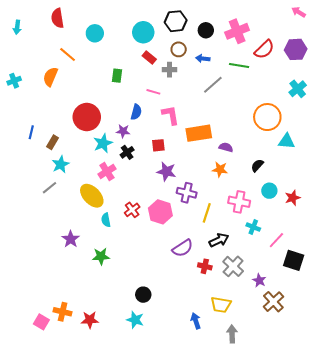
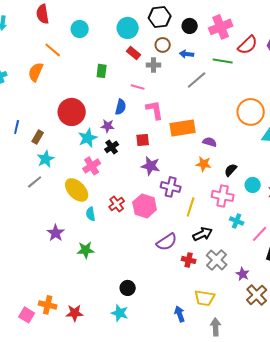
black semicircle: (257, 165) -> (231, 170), moved

